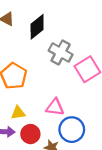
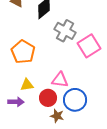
red circle: (30, 134) -> (48, 98), moved

